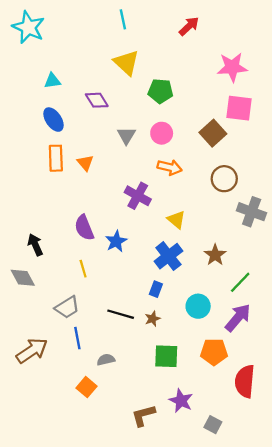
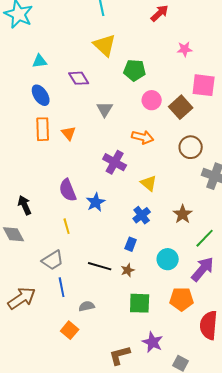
pink star: (232, 67) -> (185, 49), moved, size x0.6
pink circle: (162, 133) -> (152, 100), moved
blue cross: (168, 256) -> (142, 215), size x0.7

